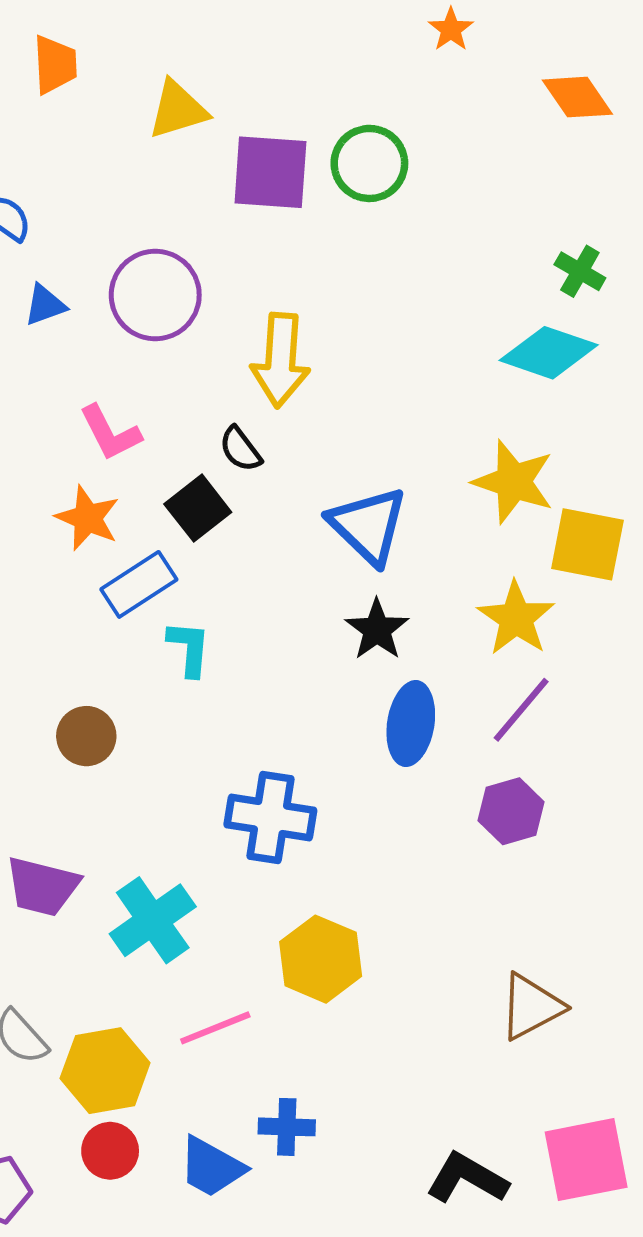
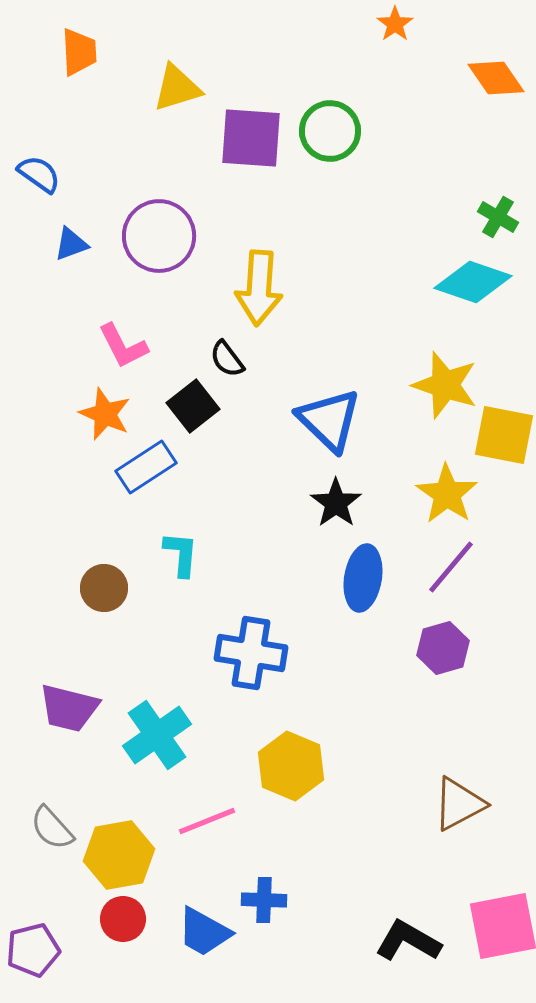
cyan L-shape: (189, 648) -> (181, 554), moved

